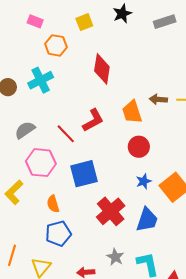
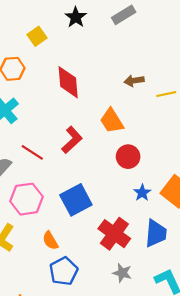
brown arrow: (158, 99) -> (134, 81), moved
red line: (66, 134) -> (32, 152), moved
gray star: (115, 257) -> (122, 273), moved

